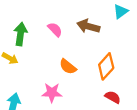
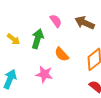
green arrow: (20, 34) -> (38, 39), moved

